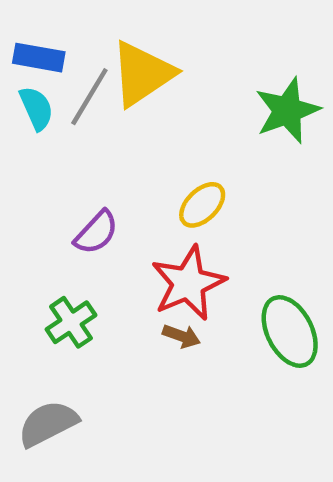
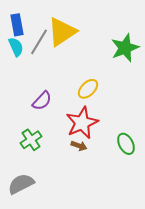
blue rectangle: (39, 58) -> (17, 25), turned 70
green ellipse: (290, 331) -> (126, 144), size x0.7

